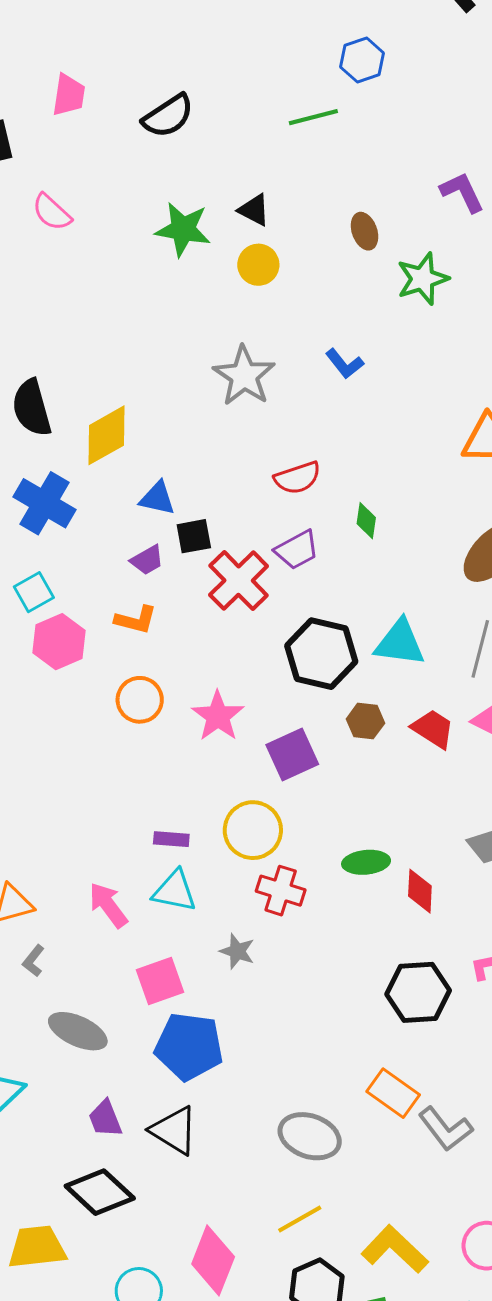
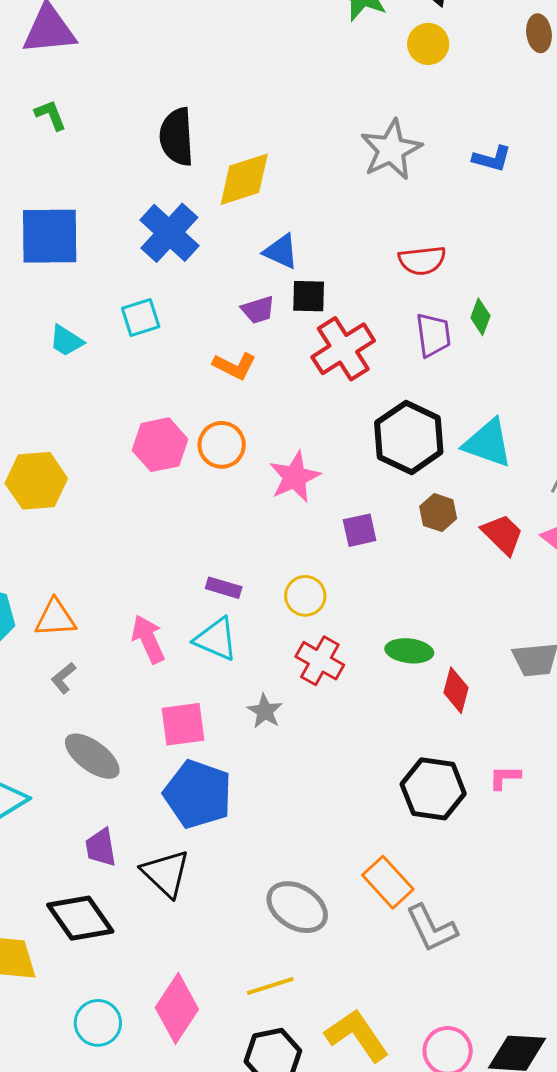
blue L-shape: (345, 364) -> (492, 159), turned -48
purple trapezoid: (297, 550) -> (433, 335), moved, turned -81
pink hexagon: (59, 642) -> (160, 445), moved
purple square: (292, 755) -> (360, 530), size x0.7
yellow circle: (253, 830) -> (305, 596), size x0.7

